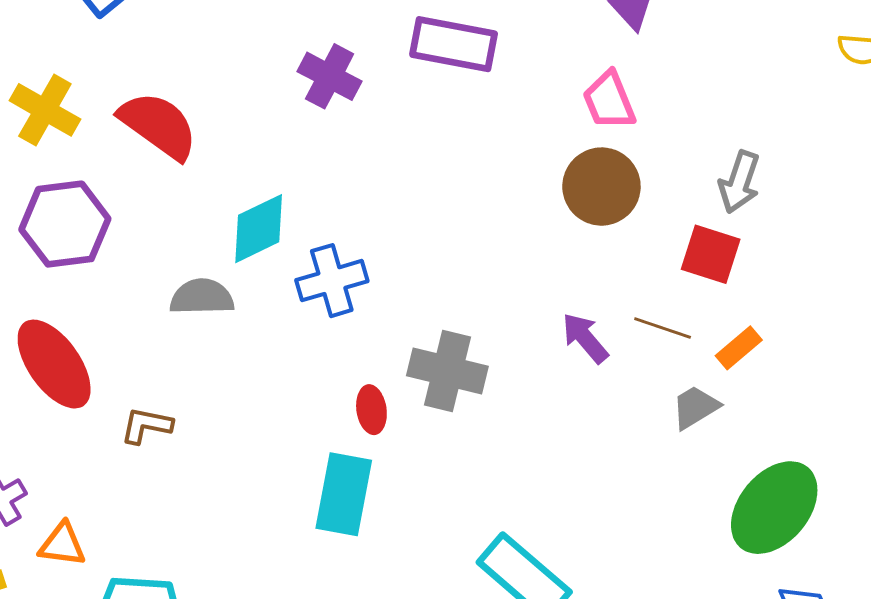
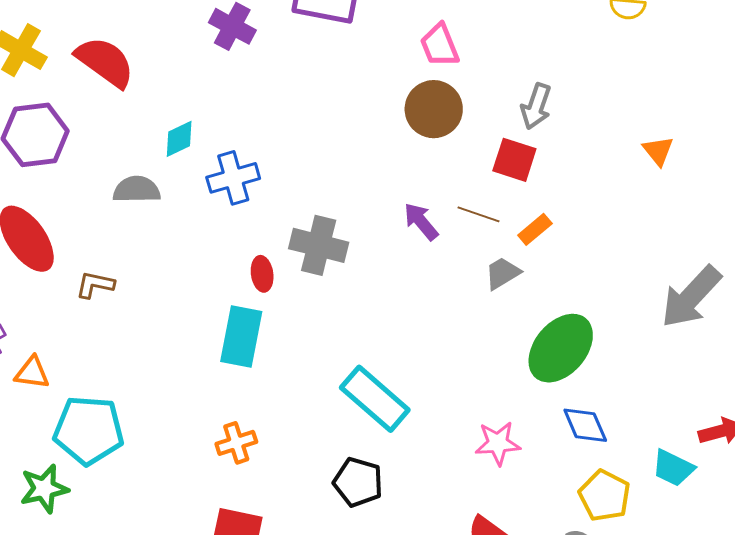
cyan diamond: (259, 229) -> (179, 139), size x0.7

